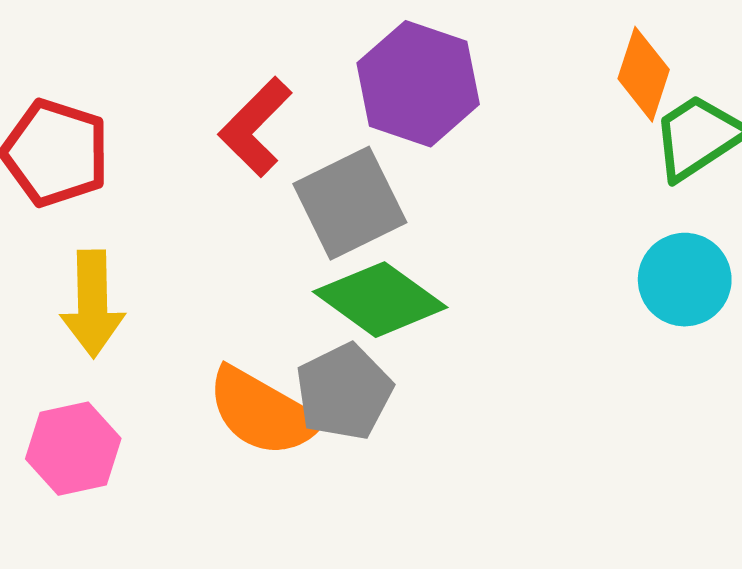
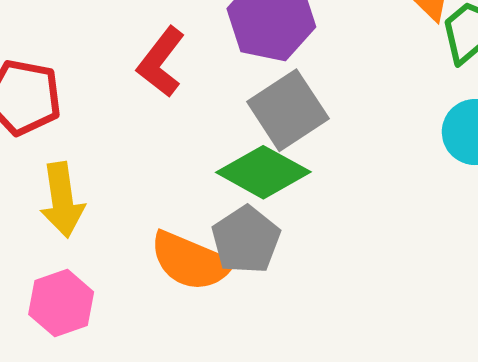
gray square: (350, 203) -> (288, 110), moved

